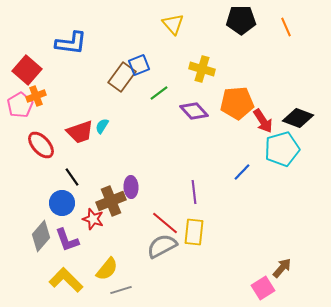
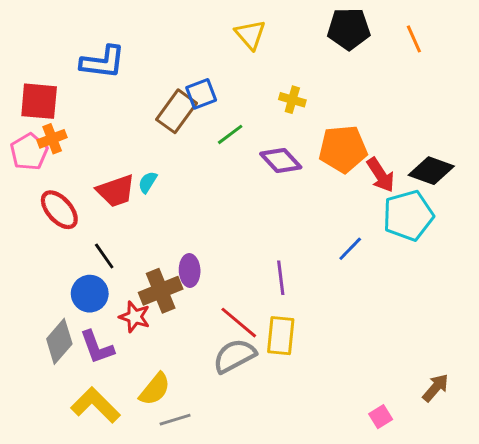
yellow cross: (202, 69) -> (292, 100), size x0.7
red square: (27, 70) -> (39, 101), turned -36
brown arrow: (282, 268) -> (436, 388), moved
pink square: (263, 288) -> (381, 417), size x0.7

